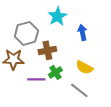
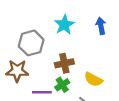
blue arrow: (82, 32) -> (101, 26), moved
brown cross: (47, 50) -> (64, 63), moved

